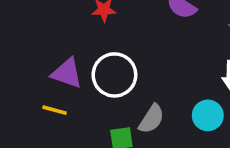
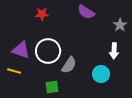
gray semicircle: (151, 119) -> (69, 65), moved

